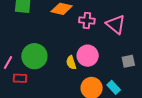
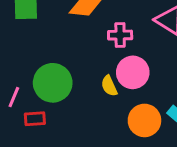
pink cross: (87, 20) -> (120, 35), moved

